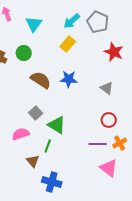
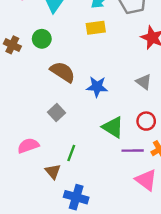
yellow rectangle: (68, 44) -> (96, 28), turned 42
blue star: (69, 79) -> (97, 87), moved
green triangle: (57, 125) -> (113, 127), moved
pink semicircle: (21, 134) -> (28, 146), moved

